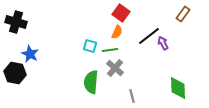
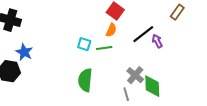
gray cross: (115, 68) -> (135, 75), moved
green diamond: (178, 88) -> (152, 86), moved

